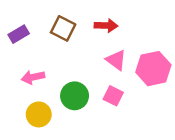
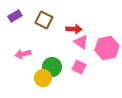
red arrow: (106, 26) -> (74, 29), moved
purple rectangle: (19, 34) -> (15, 16), moved
yellow circle: (39, 114) -> (43, 78), moved

